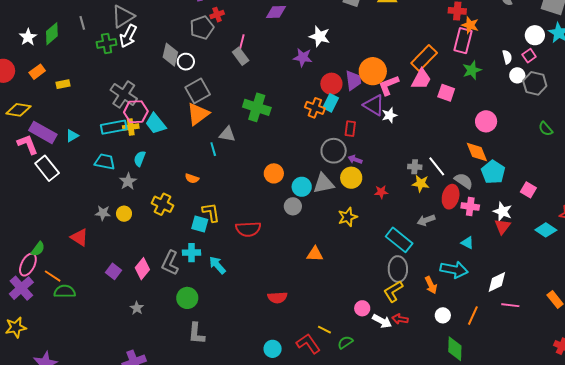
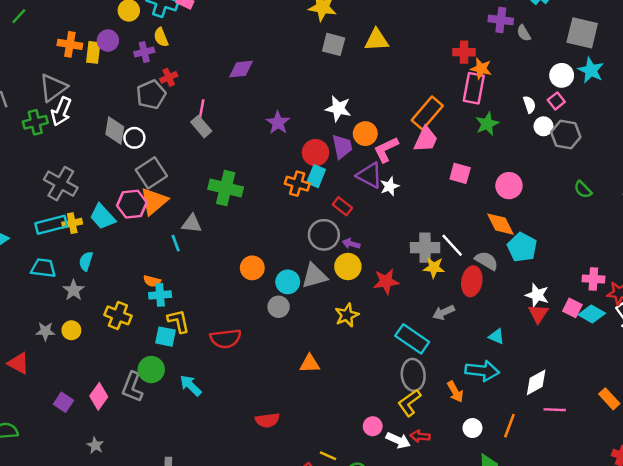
white star: (320, 36) -> (338, 109), moved
purple star: (303, 57) -> (278, 123), turned 30
orange circle: (373, 71) -> (365, 134), size x0.7
pink square: (446, 93) -> (460, 173), moved
pink hexagon: (136, 112) -> (132, 204), moved
red rectangle: (350, 129) -> (342, 206), turned -56
gray cross: (415, 167) -> (425, 248), size x1.6
pink square: (528, 190) -> (572, 308), moved
red star: (381, 192) -> (386, 281), size x1.5
pink cross: (470, 206) -> (593, 279), moved
cyan cross: (191, 253) -> (160, 295), moved
green circle: (187, 298) -> (151, 370), moved

